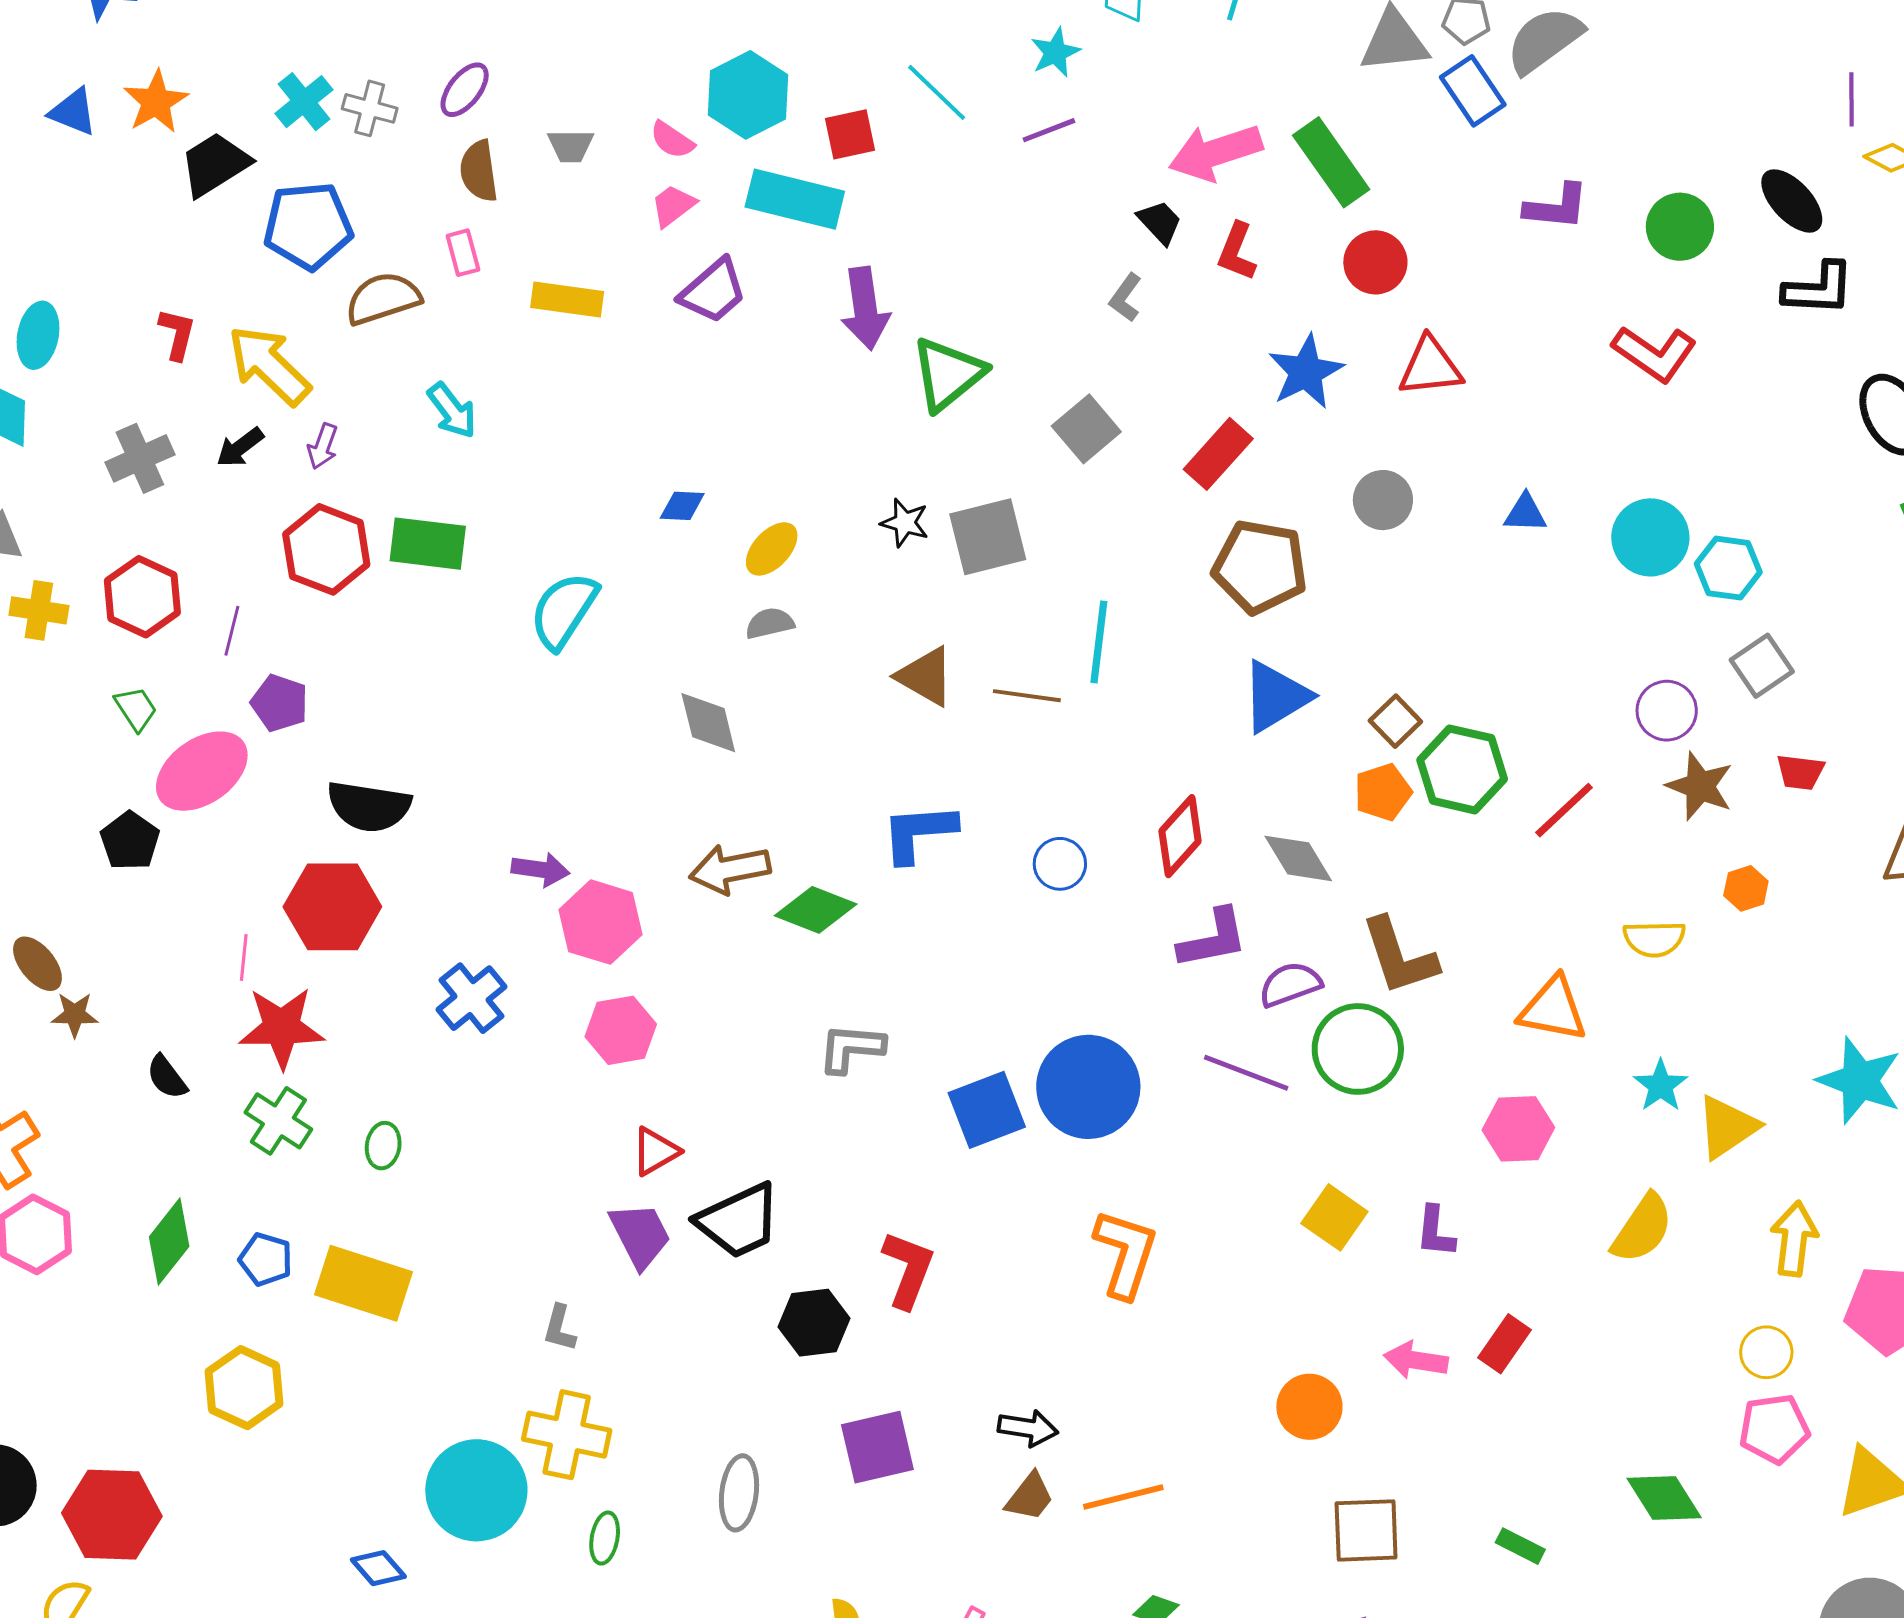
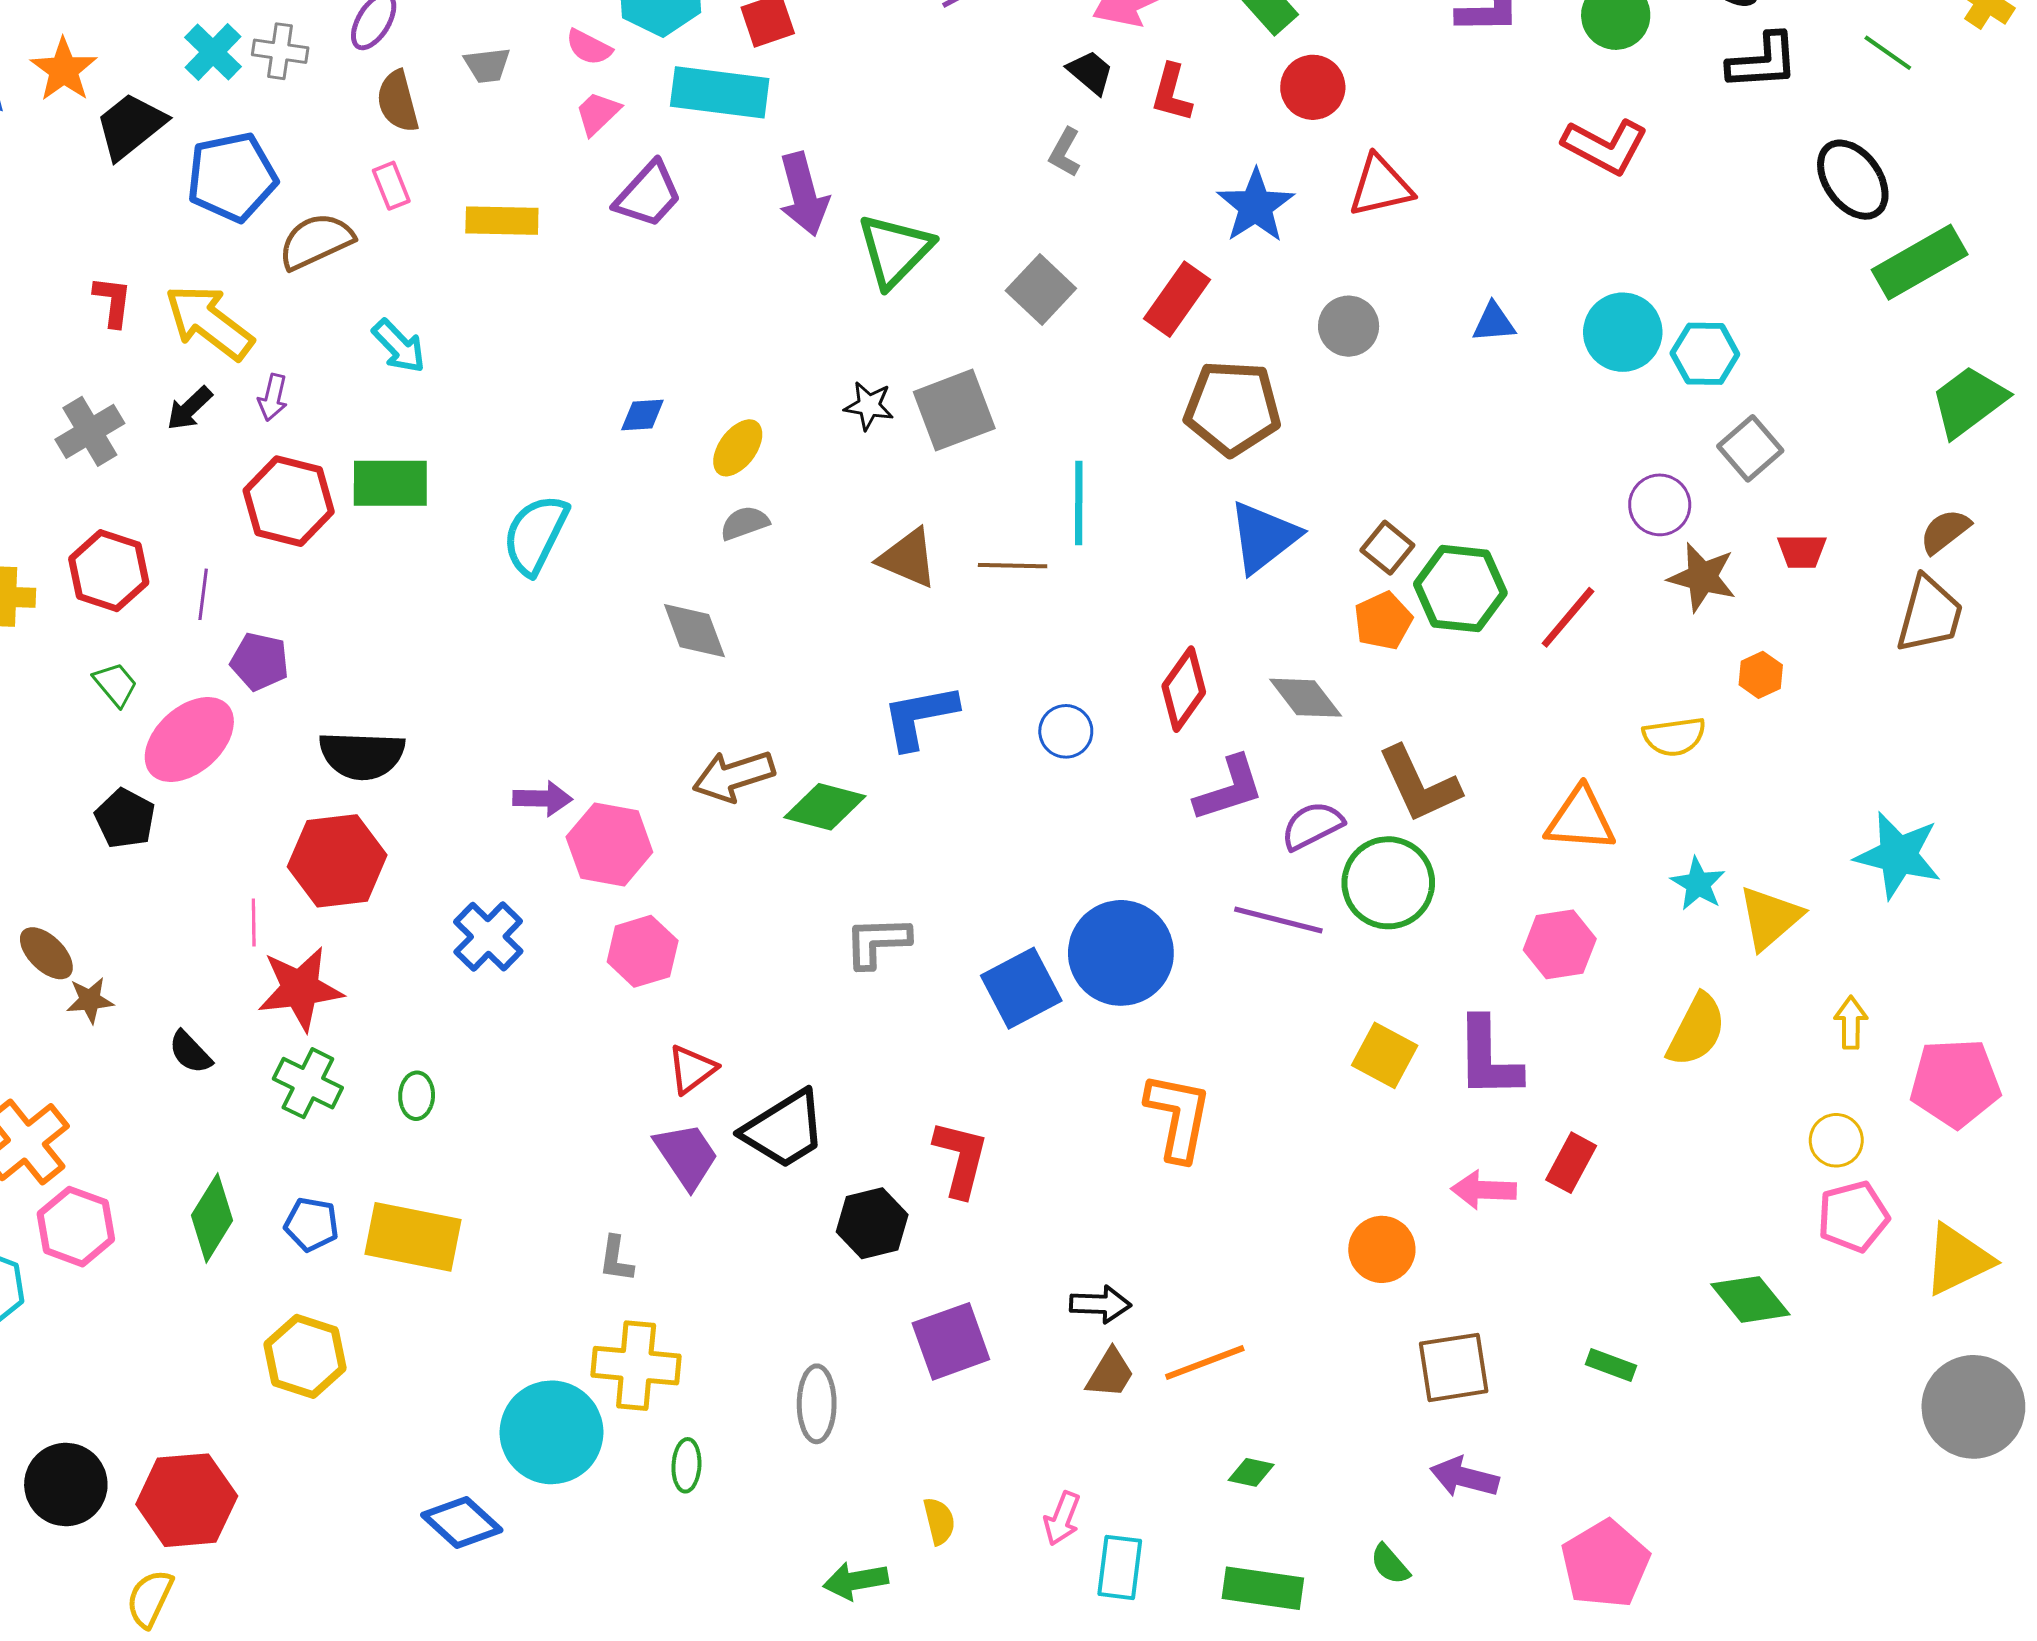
purple L-shape: (1435, 1232) -> (1488, 1058), size x1.6
yellow arrow: (1794, 1239) -> (1851, 1023), size x0.7
blue diamond: (378, 1568) -> (462, 1522), size x1.4

